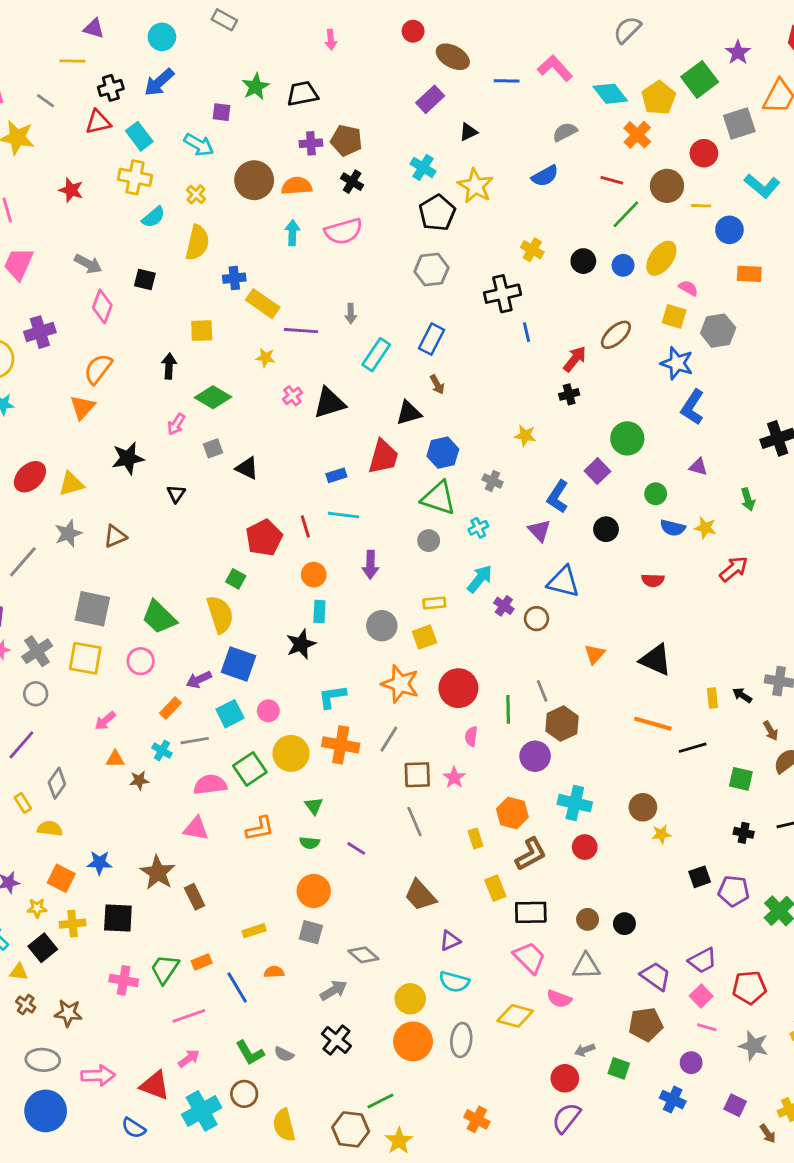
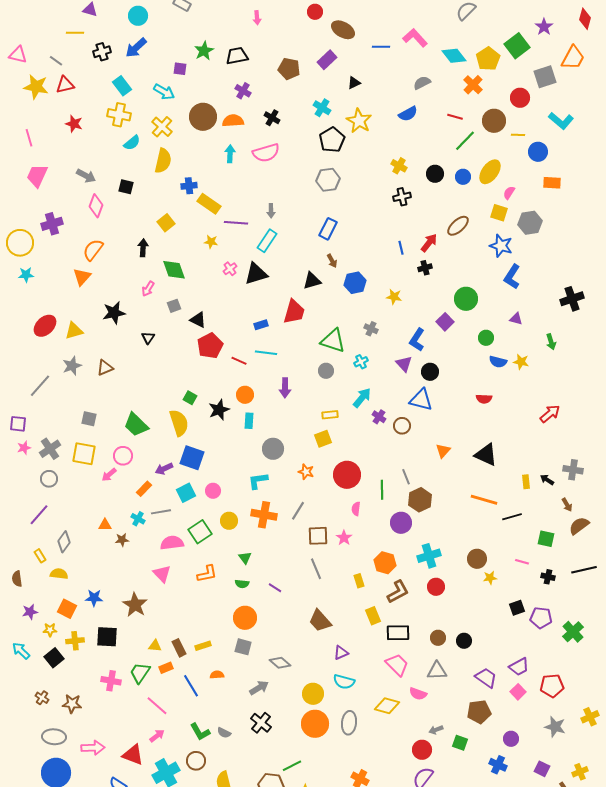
red triangle: (98, 122) -> (65, 85), moved
brown pentagon: (346, 140) -> (289, 69), moved
purple cross: (311, 143) -> (243, 91), turned 35
yellow cross: (196, 194) -> (162, 127), size x1.5
pink semicircle: (688, 288) -> (509, 193), turned -88
black cross: (502, 294) -> (402, 197), moved, size x0.7
yellow square: (202, 331) -> (166, 223), turned -36
blue line: (527, 332) -> (401, 248), moved
cyan rectangle: (376, 355) -> (267, 241), moved
green diamond: (213, 397) -> (174, 270), turned 40
blue hexagon: (443, 453) -> (355, 283), moved
red line: (305, 526) -> (239, 361), turned -49
black circle: (606, 529) -> (430, 372), moved
red pentagon: (264, 538) -> (210, 346), moved
red arrow: (734, 569) -> (550, 414), moved
gray square: (92, 609) -> (89, 419), size x0.6
gray circle: (382, 626) -> (273, 449), moved
black star: (301, 644) -> (219, 410), moved
orange star: (400, 684) -> (306, 472), size x0.6
pink arrow: (105, 721) -> (109, 475), moved
yellow circle: (291, 753) -> (229, 521), size x0.7
cyan cross: (575, 803) -> (429, 556), turned -30
pink triangle: (196, 829) -> (162, 574), turned 36
brown rectangle: (195, 897) -> (179, 648), moved
yellow triangle: (19, 972) -> (155, 646), moved
pink line: (189, 1016) -> (157, 706), turned 60
pink line: (707, 1027) -> (522, 562), moved

